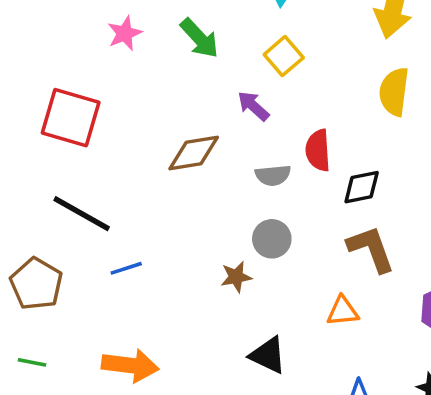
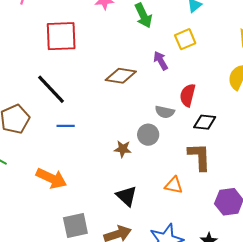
red square: (71, 118) -> (61, 36), turned -36
gray semicircle: (273, 175) -> (165, 112), moved

